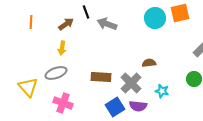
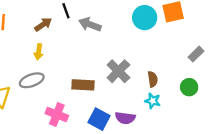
brown semicircle: (149, 63) -> (153, 79), moved, turned 88
gray cross: (131, 83) -> (118, 71), moved
pink cross: (63, 103) -> (57, 115), moved
blue square: (115, 107) -> (99, 119), turned -30

